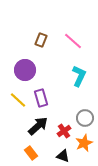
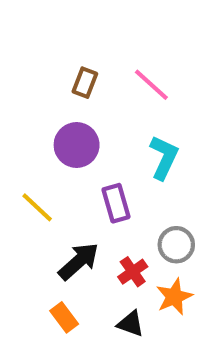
purple circle: (25, 70) -> (77, 145), moved
purple rectangle: (41, 98) -> (116, 203), moved

